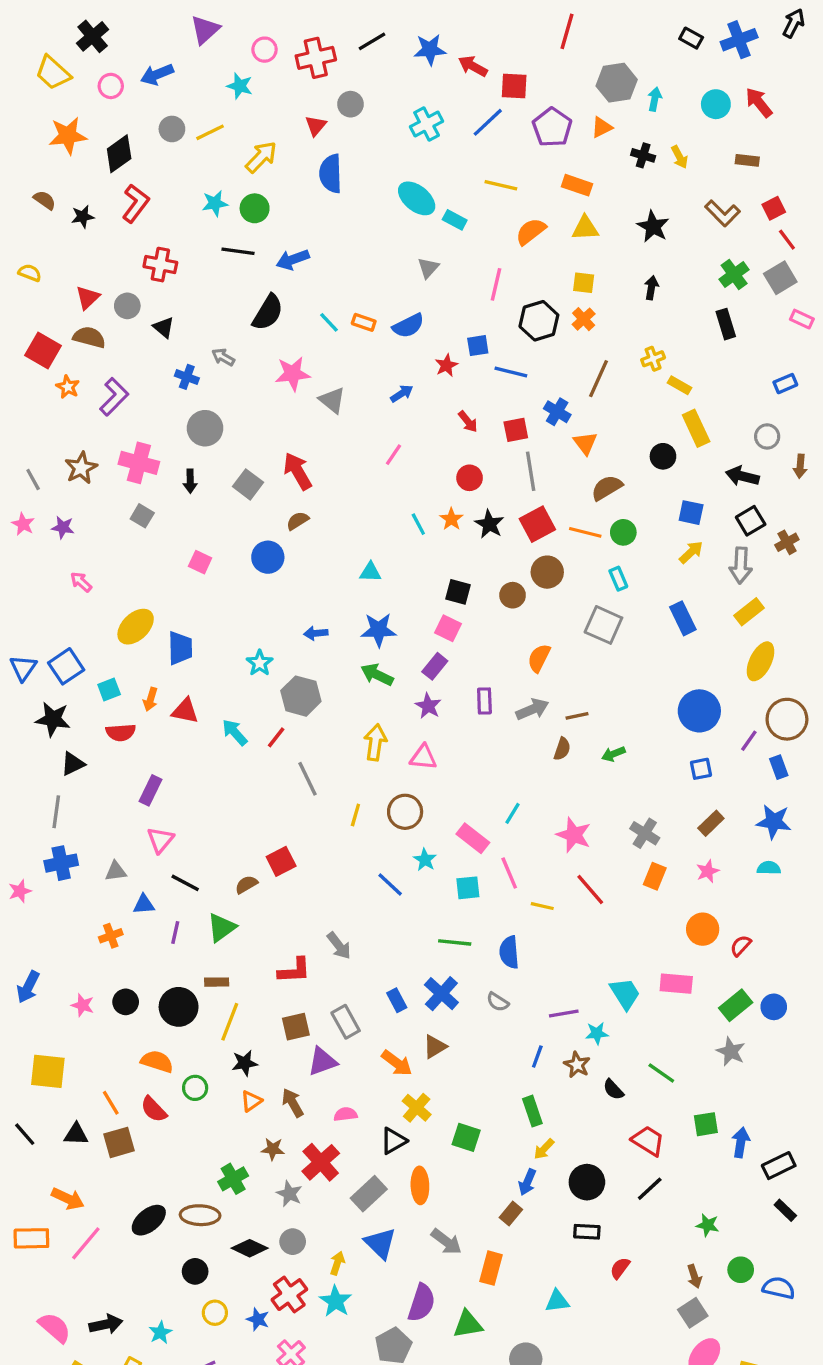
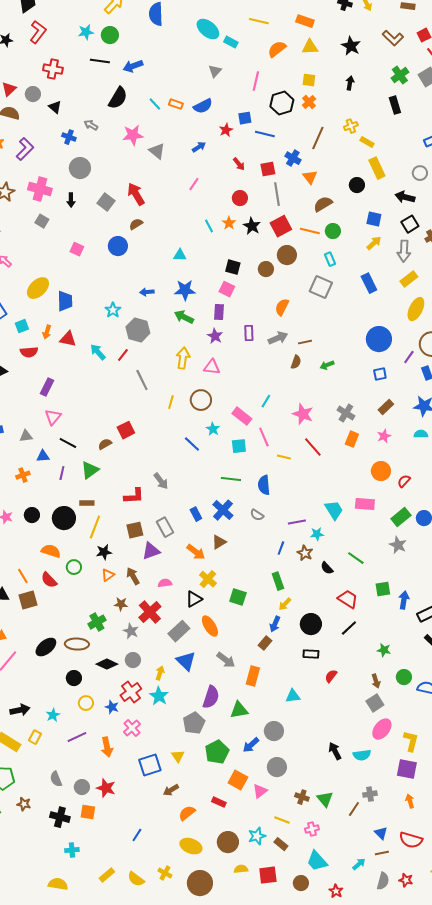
purple rectangle: (435, 666) -> (219, 312), turned -35
orange ellipse: (420, 1185) -> (210, 626), turned -30

